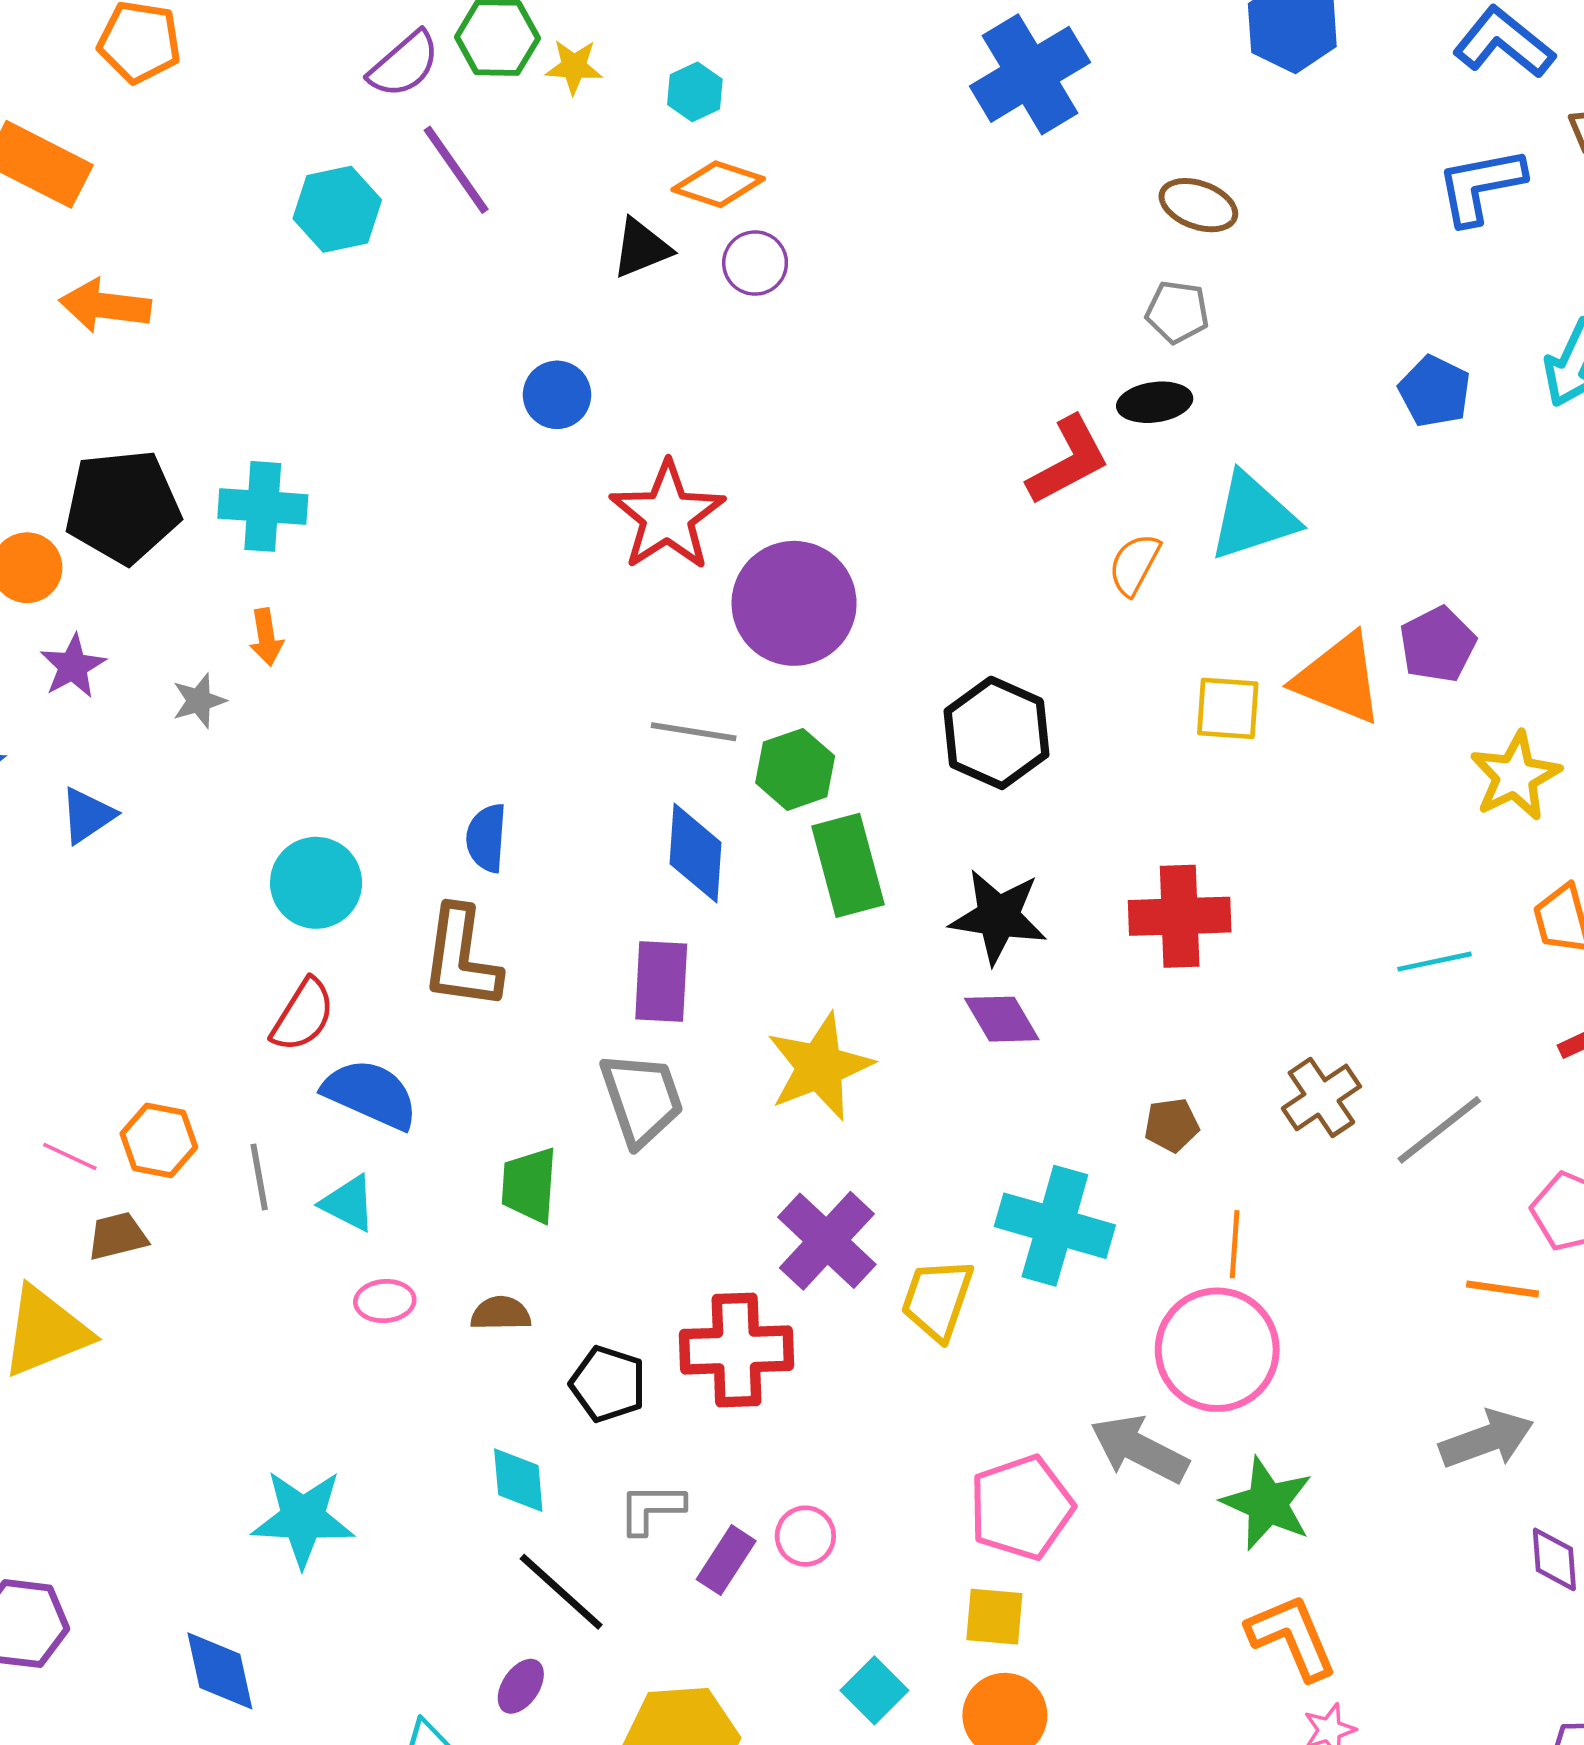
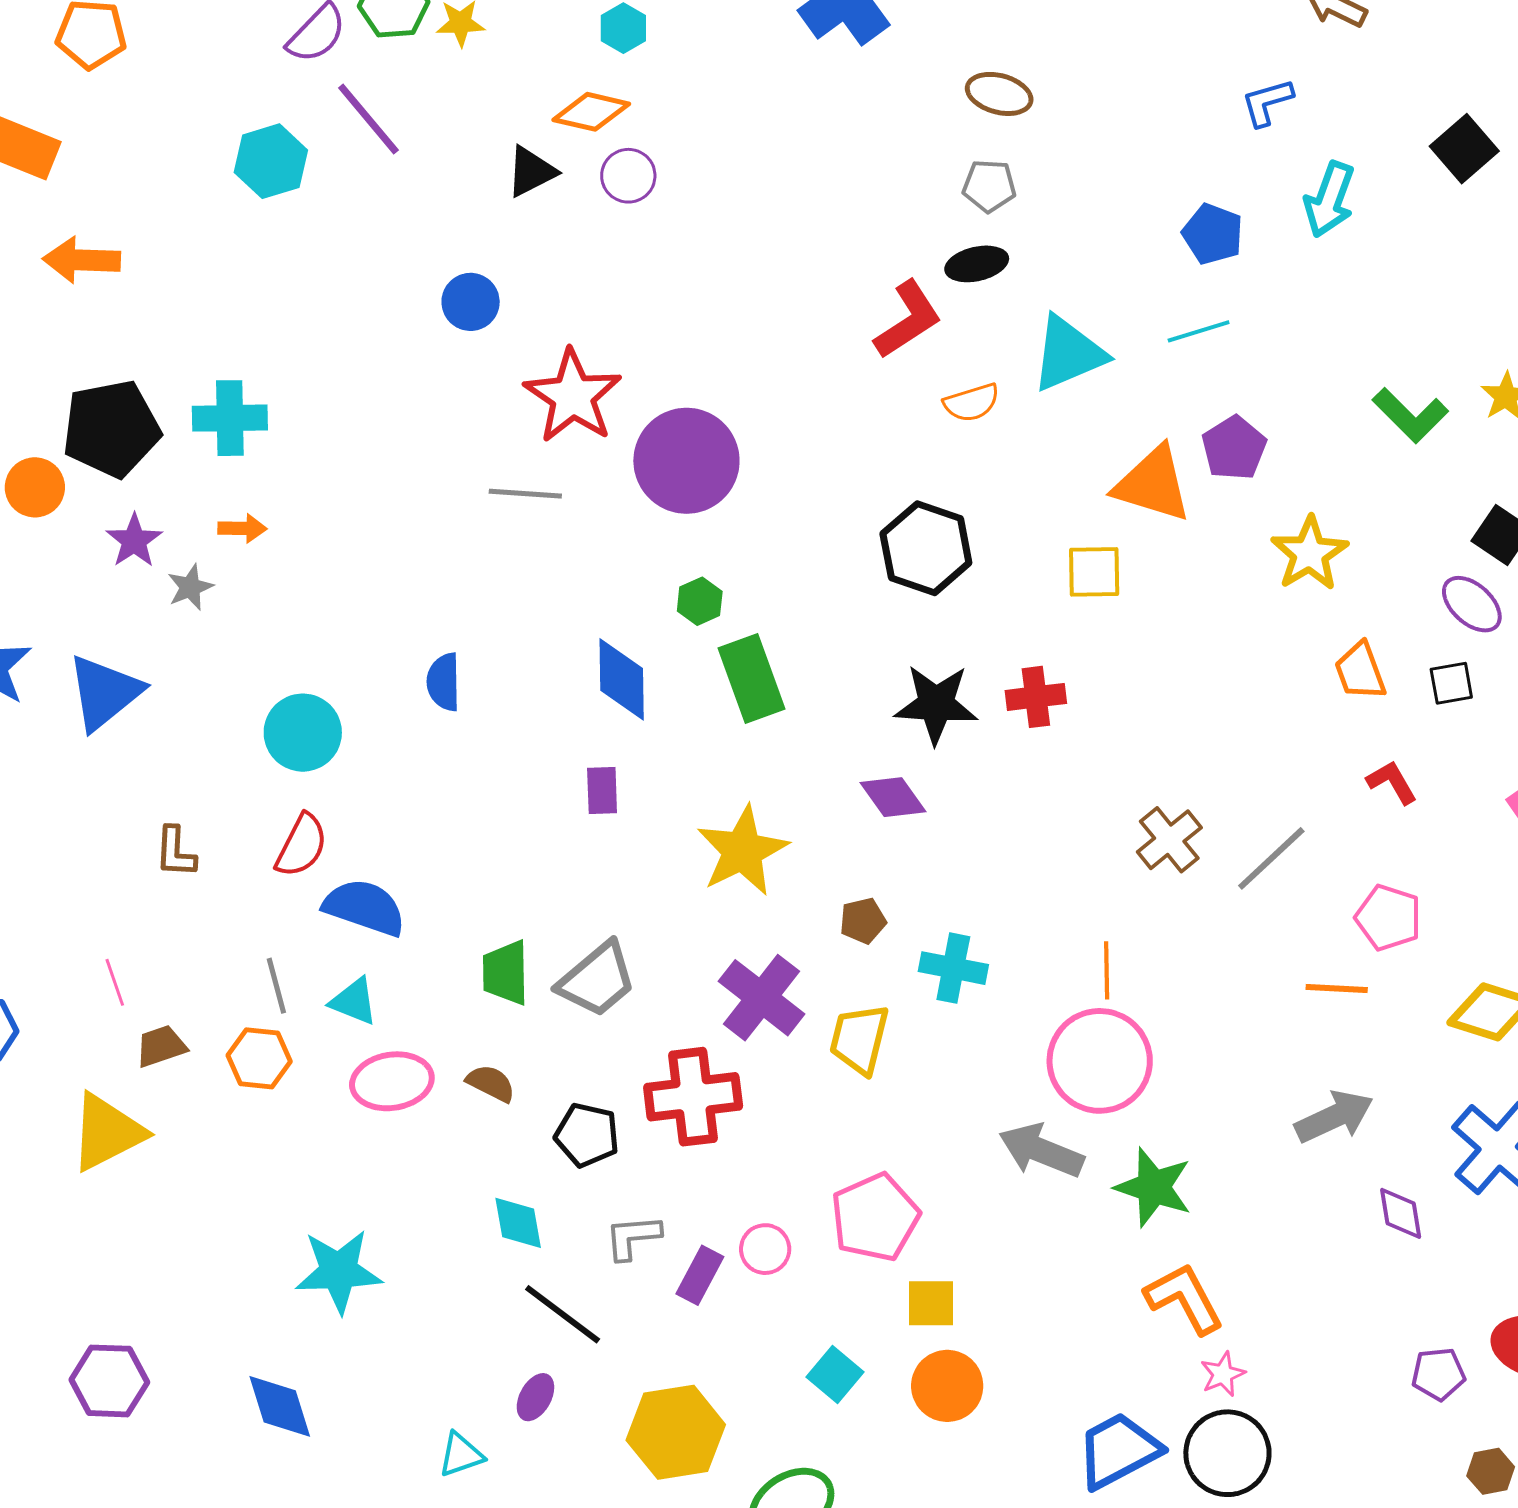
cyan hexagon: (695, 92) -> (623, 28), moved
blue L-shape: (1480, 186) -> (1267, 102), moved, size x0.7
orange semicircle: (1134, 564) -> (972, 403), turned -130
orange arrow: (266, 637) -> (242, 528), turned -75
purple star: (73, 666) -> (134, 541), moved
yellow square: (1228, 708) -> (1094, 572), moved
gray line: (694, 732) -> (525, 494), moved
black hexagon: (996, 733) -> (926, 548), moved
green hexagon: (795, 769) -> (700, 601), size x0.7
blue triangle: (87, 815) -> (104, 692), size x1.6
red cross: (1180, 916) -> (1036, 697), size x0.7
black star: (998, 917) -> (936, 704), moved
brown L-shape: (461, 958) -> (175, 852), moved, size x0.6
cyan line: (1435, 962) -> (1199, 331), moved
purple rectangle: (661, 981) -> (602, 791), size x0.7
gray trapezoid: (642, 1099) -> (597, 980), moved, turned 74
brown pentagon: (1172, 1125) -> (863, 921), moved
orange hexagon: (159, 1140) -> (259, 1058), moved
pink line: (70, 1156) -> (115, 982), turned 51
cyan cross: (1055, 1226) -> (953, 968), size x0.7
pink ellipse: (385, 1301) -> (392, 1081), size x1.6
brown semicircle: (501, 1313) -> (491, 1083), turned 33
pink pentagon: (1021, 1507) -> (875, 1217), moved

